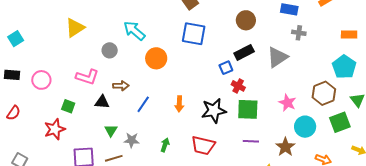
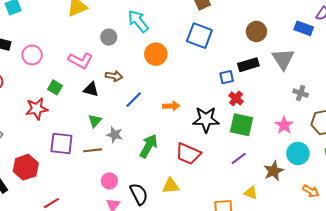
gray cross: (299, 33) -> (301, 93), moved
gray triangle: (277, 57) -> (283, 59), moved, turned -40
orange arrow: (179, 104) -> (171, 106), turned -105
purple line: (251, 141) -> (239, 158), turned -49
green arrow: (165, 145) -> (149, 146), size x1.6

